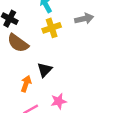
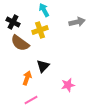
yellow cross: (52, 28) -> (40, 30), moved
pink star: (59, 101) -> (68, 85), moved

